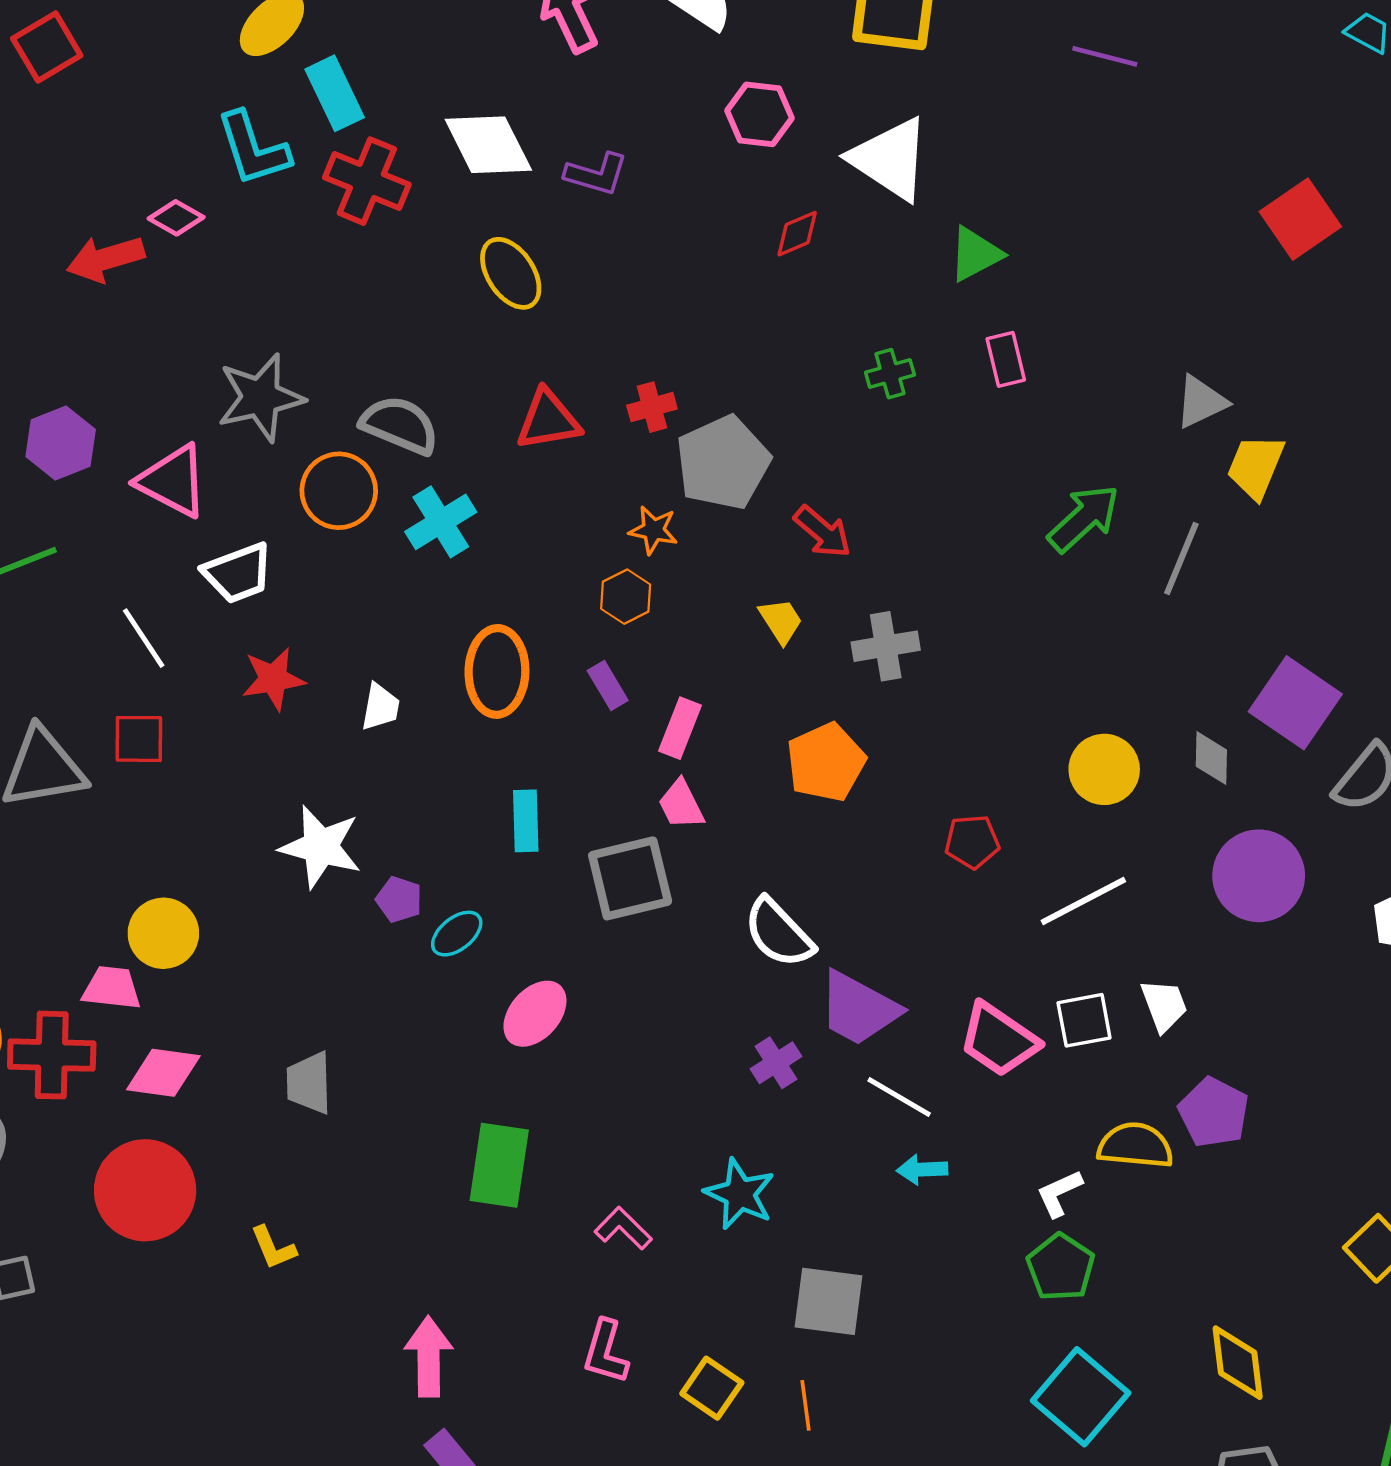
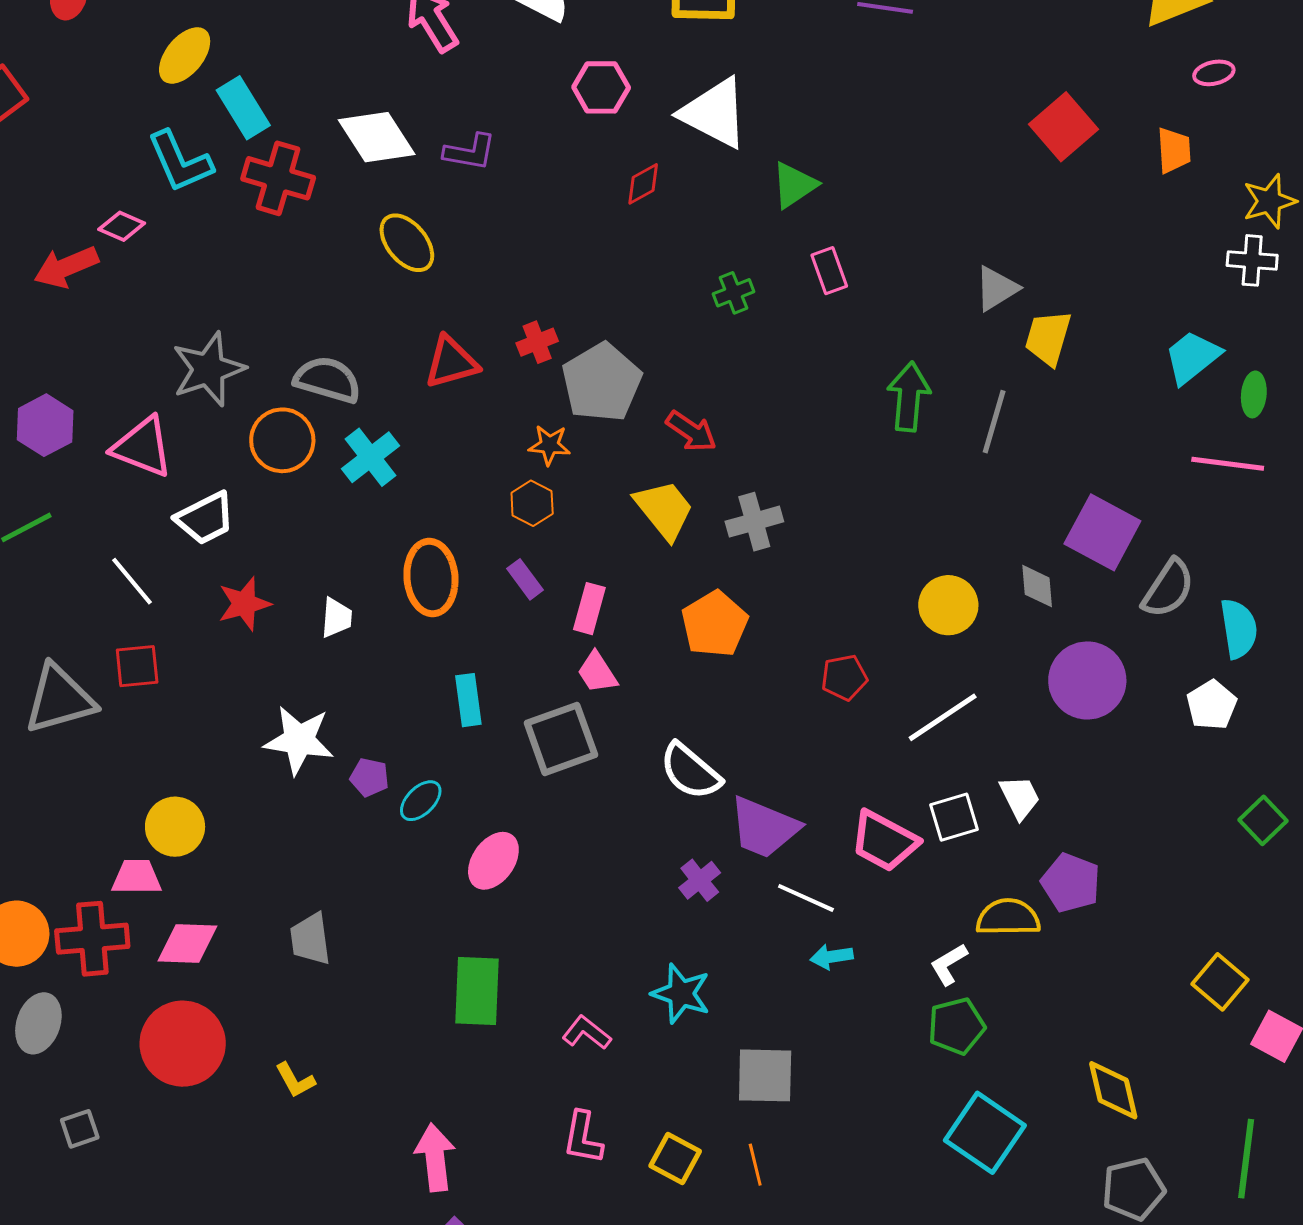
green arrow: (1084, 518) -> (909, 397), turned -36
yellow trapezoid: (781, 621) -> (664, 510), size x1.6
green pentagon: (1061, 1267) -> (956, 1026), turned 30

